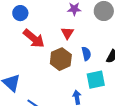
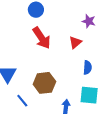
brown hexagon: (61, 59) -> (44, 83), moved

